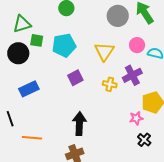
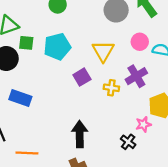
purple square: (75, 78) -> (82, 77), moved
blue rectangle: (29, 89) -> (20, 98), turned 48
black cross: (144, 140) -> (128, 142), moved

